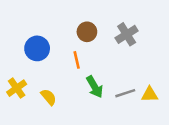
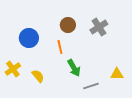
gray line: (125, 93) -> (91, 86), moved

